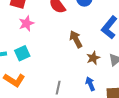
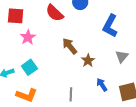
brown arrow: (76, 39) -> (70, 46), moved
brown star: (93, 58) -> (88, 61), moved

